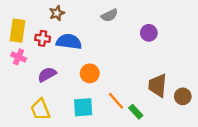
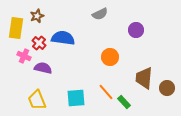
brown star: (57, 13) -> (37, 16), moved
red cross: (43, 38) -> (39, 43), moved, turned 32
pink cross: (19, 57) -> (24, 56), moved
orange circle: (90, 73) -> (110, 57), moved
purple semicircle: (47, 74) -> (43, 68), turned 42

